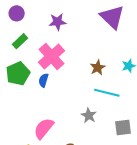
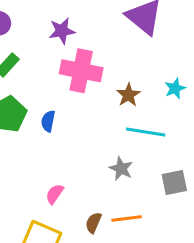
pink cross: (51, 57) -> (81, 71), moved, turned -32
pink semicircle: (44, 128) -> (55, 194), size x0.6

